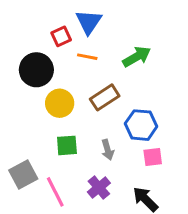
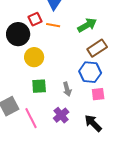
red square: (61, 36) -> (35, 19), moved
brown rectangle: (105, 97) -> (97, 48), moved

